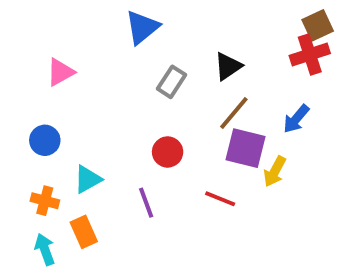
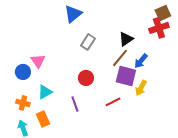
black triangle: (228, 66) -> (126, 39), moved
pink triangle: (60, 72) -> (38, 61), moved, turned -35
blue arrow: (296, 119) -> (141, 61), moved
red line: (220, 199) -> (113, 102), turned -49

